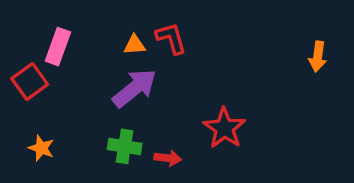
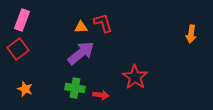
pink rectangle: (58, 47) -> (22, 20), moved

